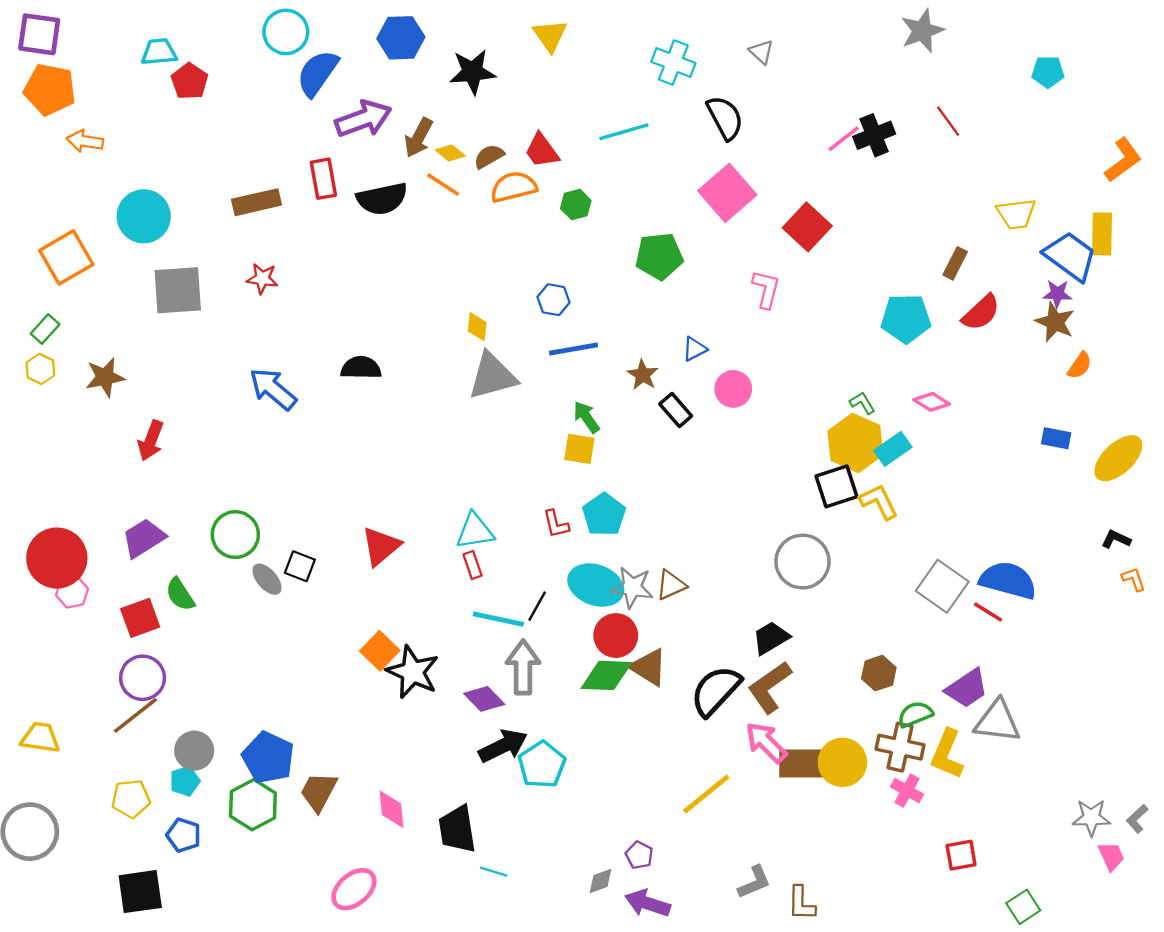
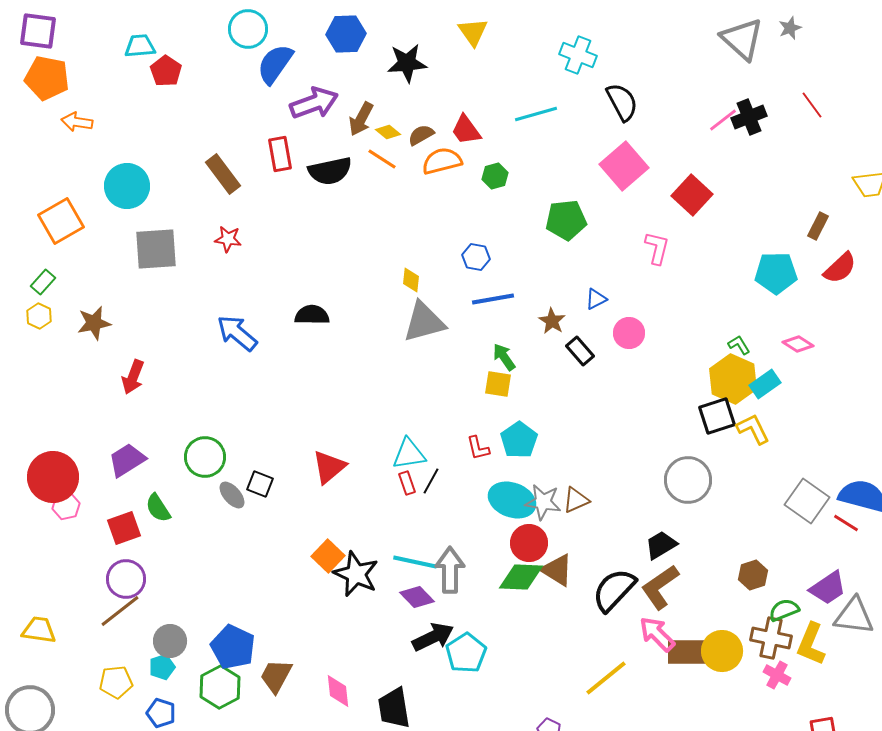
gray star: (922, 31) -> (790, 28), size x0.6
gray triangle: (761, 52) -> (742, 39), moved, size x2.0
brown rectangle: (256, 202) -> (223, 174), turned 66
black line: (537, 606) -> (431, 481), moved
cyan line: (498, 619) -> (415, 562), moved

